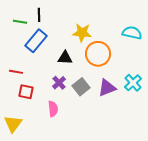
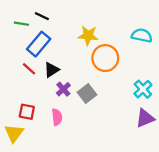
black line: (39, 15) -> (42, 16), turned -64
black triangle: (65, 58) -> (52, 70), moved, turned -35
red line: (16, 72) -> (29, 69), moved, turned 32
purple triangle: (107, 88) -> (145, 118), moved
red square: (26, 92) -> (27, 112), moved

